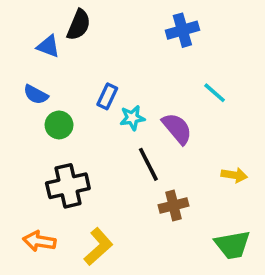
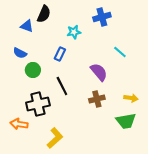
cyan star: (132, 118) -> (74, 32), moved
black line: (148, 164) -> (62, 86), moved
brown cross: (173, 205) -> (97, 99), moved
orange arrow: (39, 241) -> (19, 124), moved
green trapezoid: (232, 245) -> (126, 121), moved

